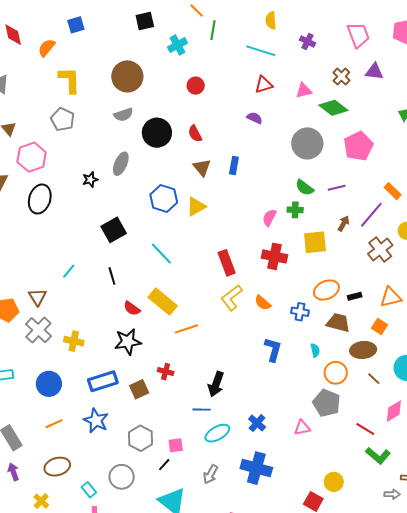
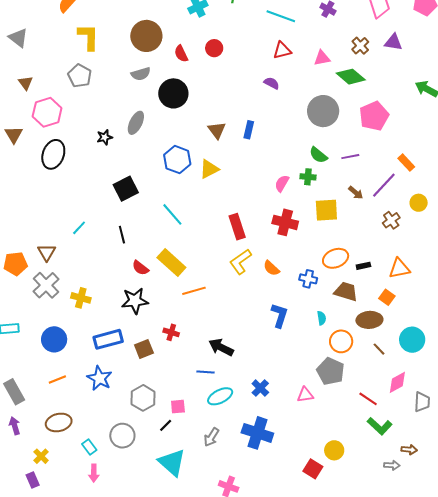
red semicircle: (195, 134) -> (181, 54), moved
brown arrow: (344, 223) -> (356, 193), turned 98
brown cross: (380, 249) -> (391, 220), size x0.7
black arrow: (216, 384) -> (221, 347), turned 95

